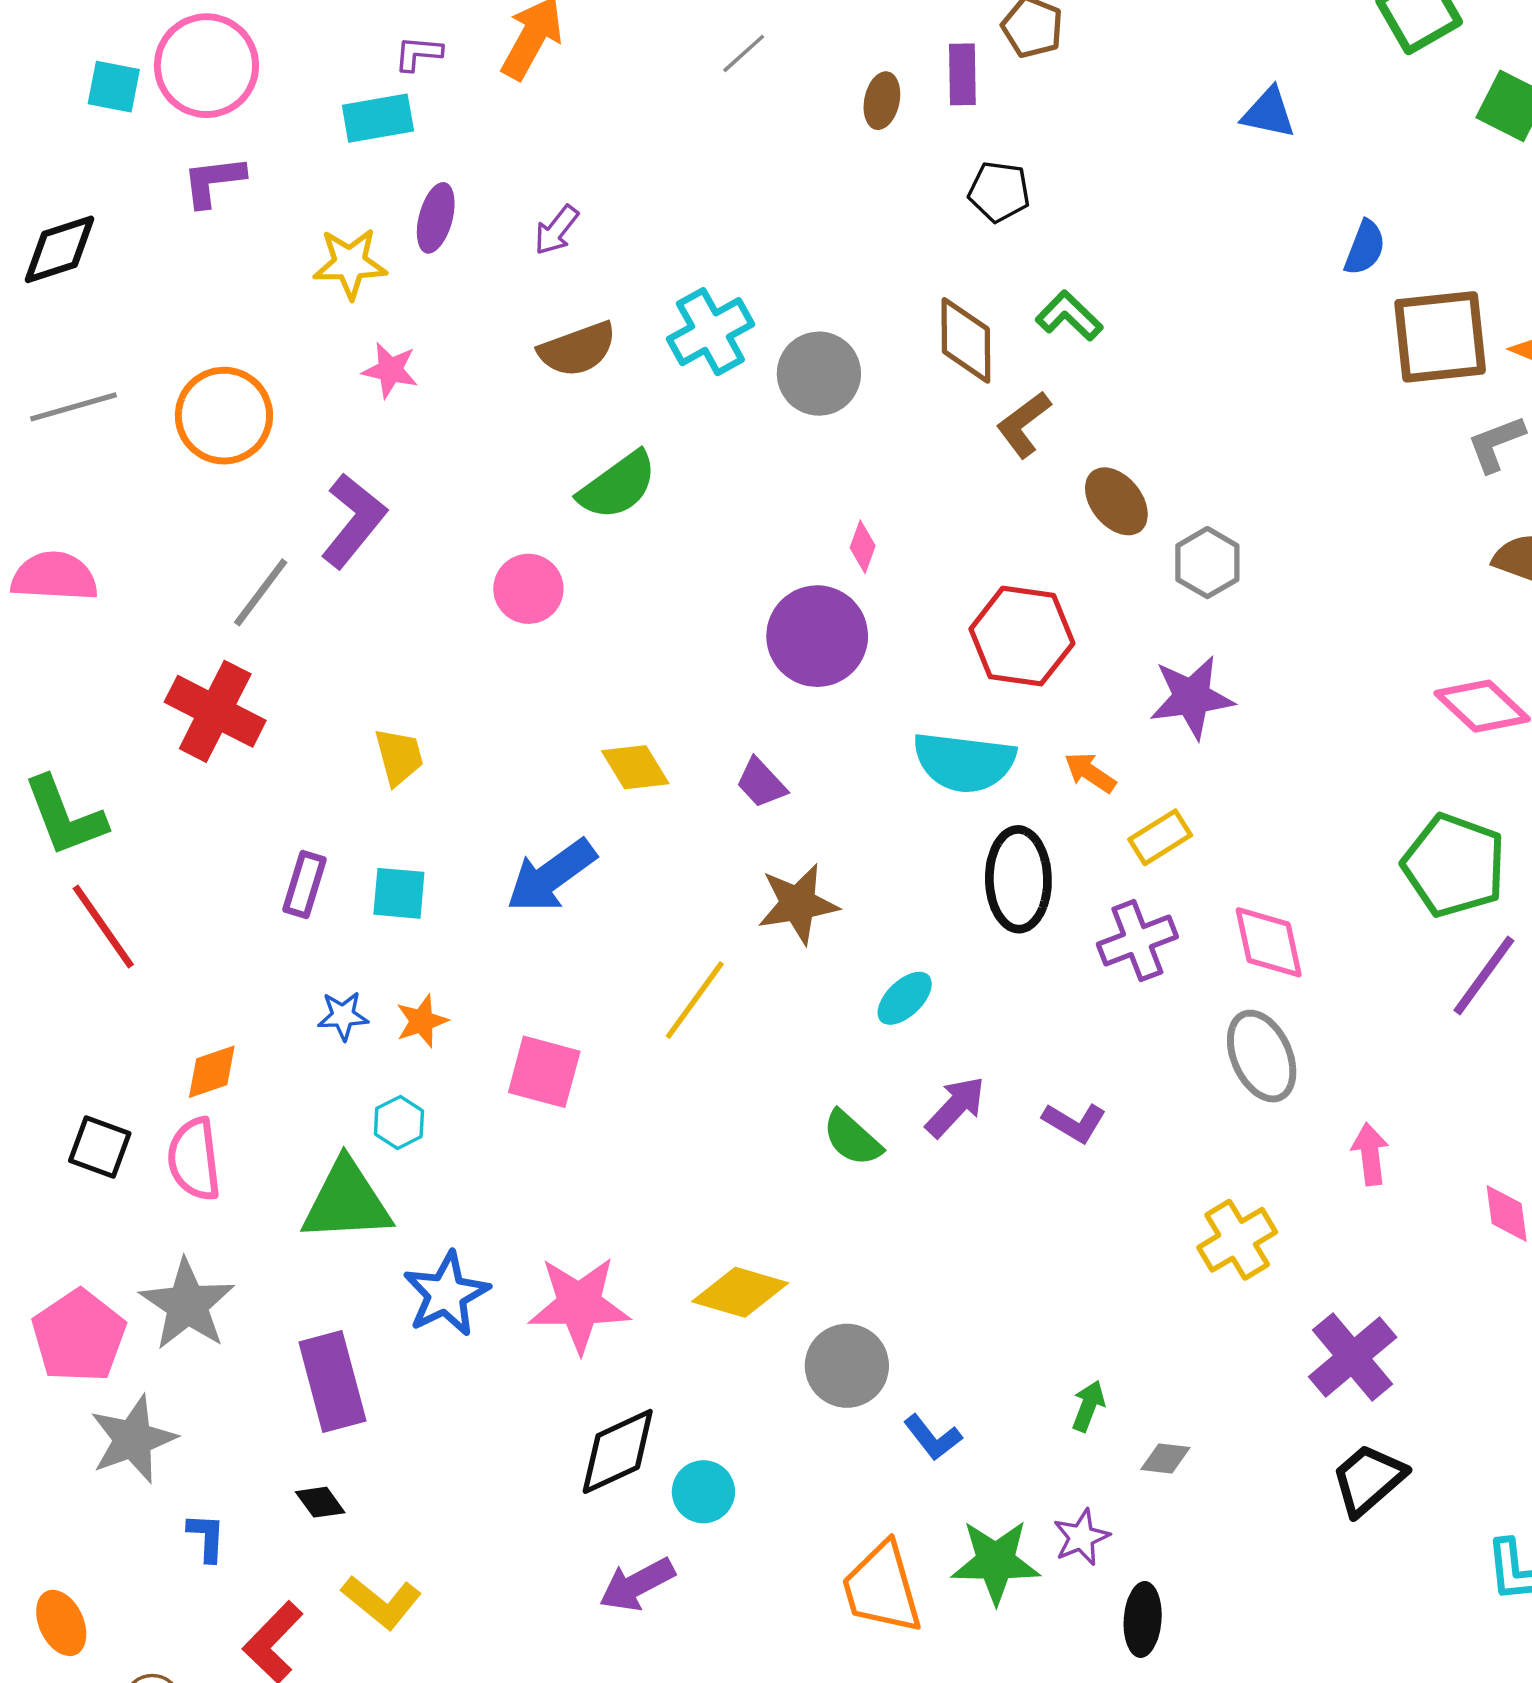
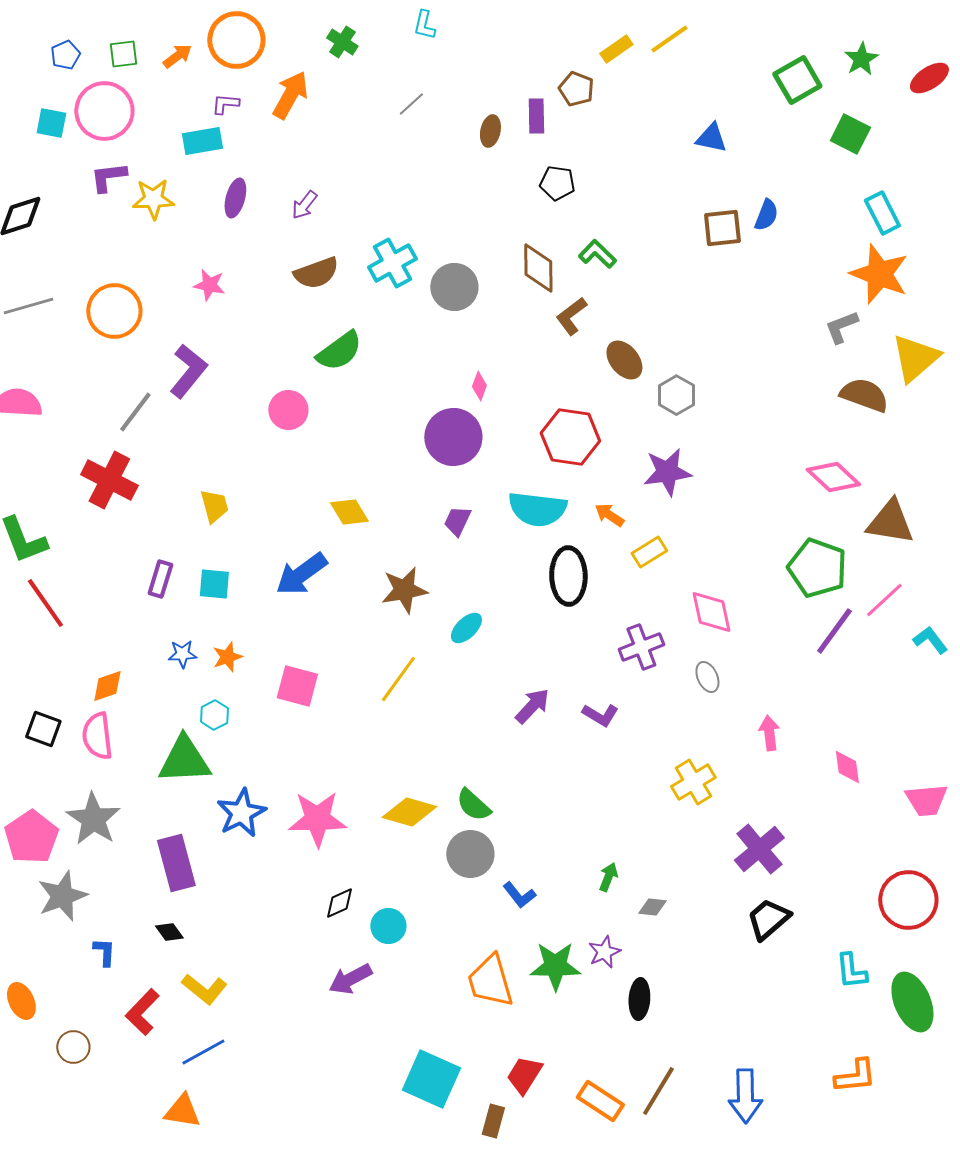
yellow star: (350, 263) -> (153, 199), moved
brown square: (1440, 337) -> (722, 228), moved, size x0.7
purple trapezoid: (761, 783) -> (457, 521), moved, turned 68
brown star: (798, 904) -> (404, 590), moved
purple cross: (1137, 941) -> (641, 647), moved
cyan ellipse: (905, 998) -> (466, 628), moved
yellow line: (695, 1000) -> (398, 679), moved
gray ellipse: (1262, 1056) -> (707, 677), size x0.6
green semicircle: (852, 1138) -> (473, 805), moved
black diamond: (618, 1451) -> (339, 903), size x0.6

